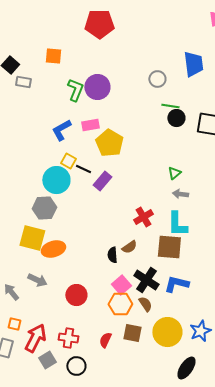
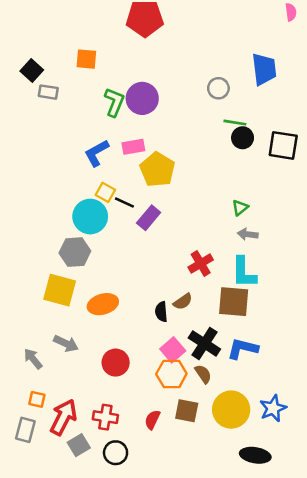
orange ellipse: (53, 249) -> (103, 304), moved
black ellipse: (186, 368) -> (255, 455), turned 65

